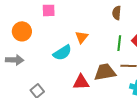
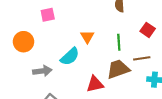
green line: (119, 43) -> (119, 42), moved
gray arrow: (15, 60) -> (42, 71), moved

